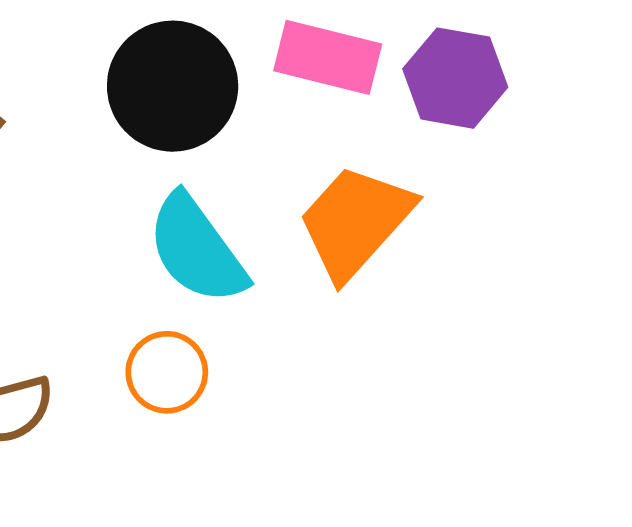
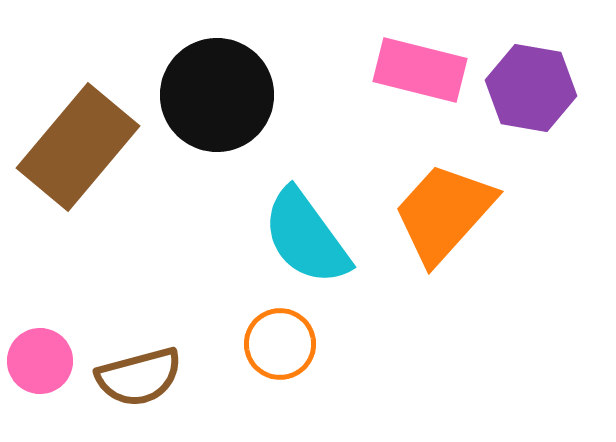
black circle: (173, 86) -> (217, 95), moved

